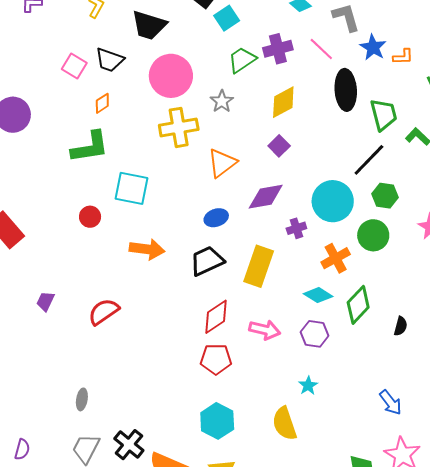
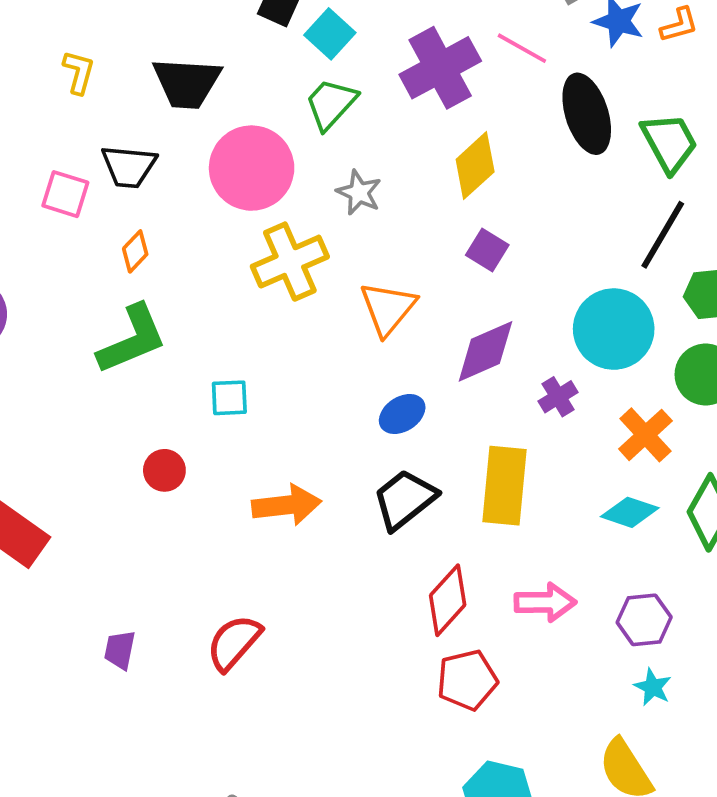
purple cross: (278, 49) -> (440, 68), size x1.4
green trapezoid: (242, 60) -> (331, 104), moved
cyan square: (131, 188) -> (229, 398), size x0.6
purple hexagon: (315, 334) -> (644, 620), moved

